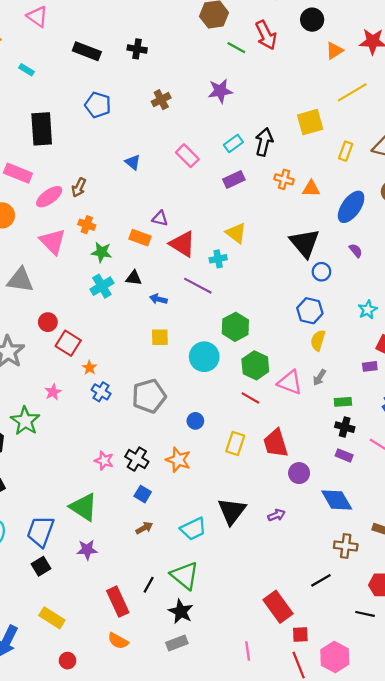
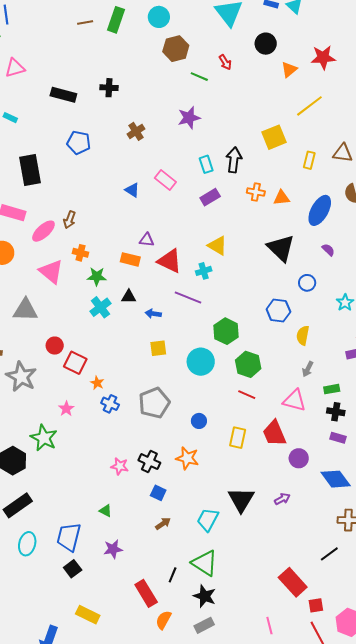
pink triangle: (37, 16) -> (15, 68), turned -45
red arrow: (266, 35) -> (225, 62), size x0.6
cyan rectangle: (233, 144) -> (206, 164), turned -66
blue triangle: (133, 162) -> (132, 190), moved
blue circle: (321, 272) -> (307, 283), moved
blue hexagon: (310, 311) -> (278, 310), moved
pink triangle: (290, 382) -> (295, 400), moved
green triangle: (84, 507) -> (106, 511), size x0.5
cyan trapezoid: (193, 529) -> (208, 520), turned 150
orange semicircle: (118, 641) -> (164, 620), moved, turned 96

